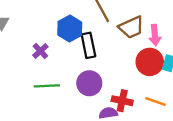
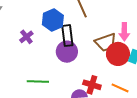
brown trapezoid: (131, 27) -> (106, 42), moved
purple circle: (89, 83) -> (67, 52), moved
green line: (47, 86) -> (38, 81), moved

